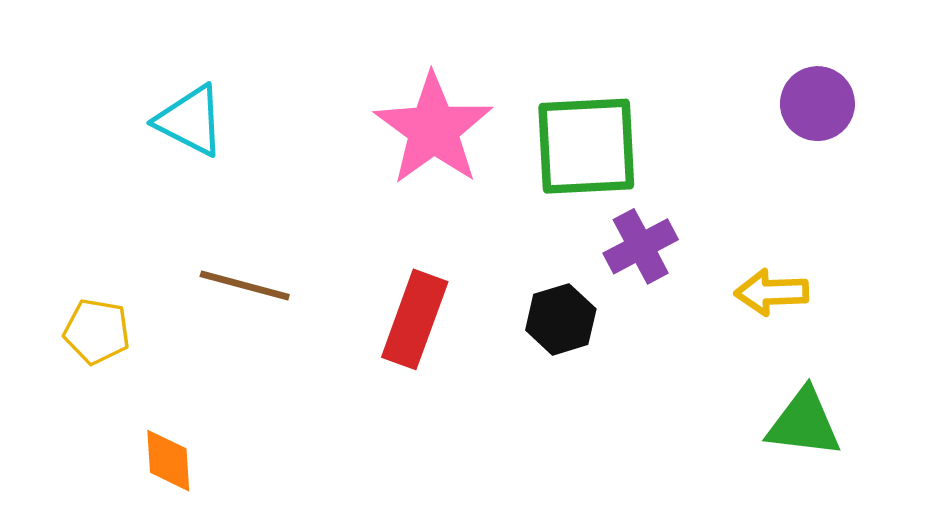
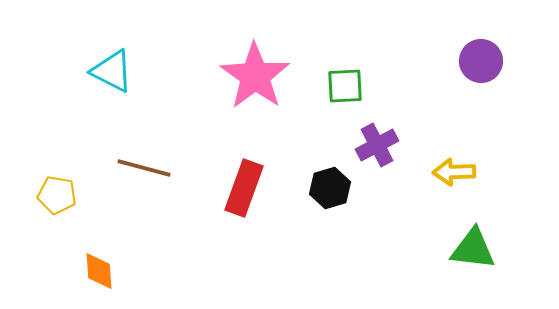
green square: (586, 146) -> (345, 86), size x0.6

